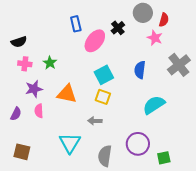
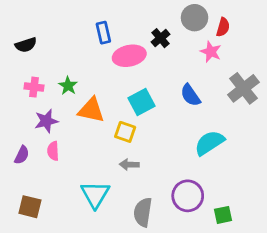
pink ellipse: (95, 41) -> (129, 56), turned 40
black semicircle: (19, 42) -> (26, 45), moved
blue semicircle: (140, 70) -> (190, 95), turned -42
orange triangle: (67, 94) -> (91, 110), moved
yellow square: (103, 97) -> (125, 132), moved

